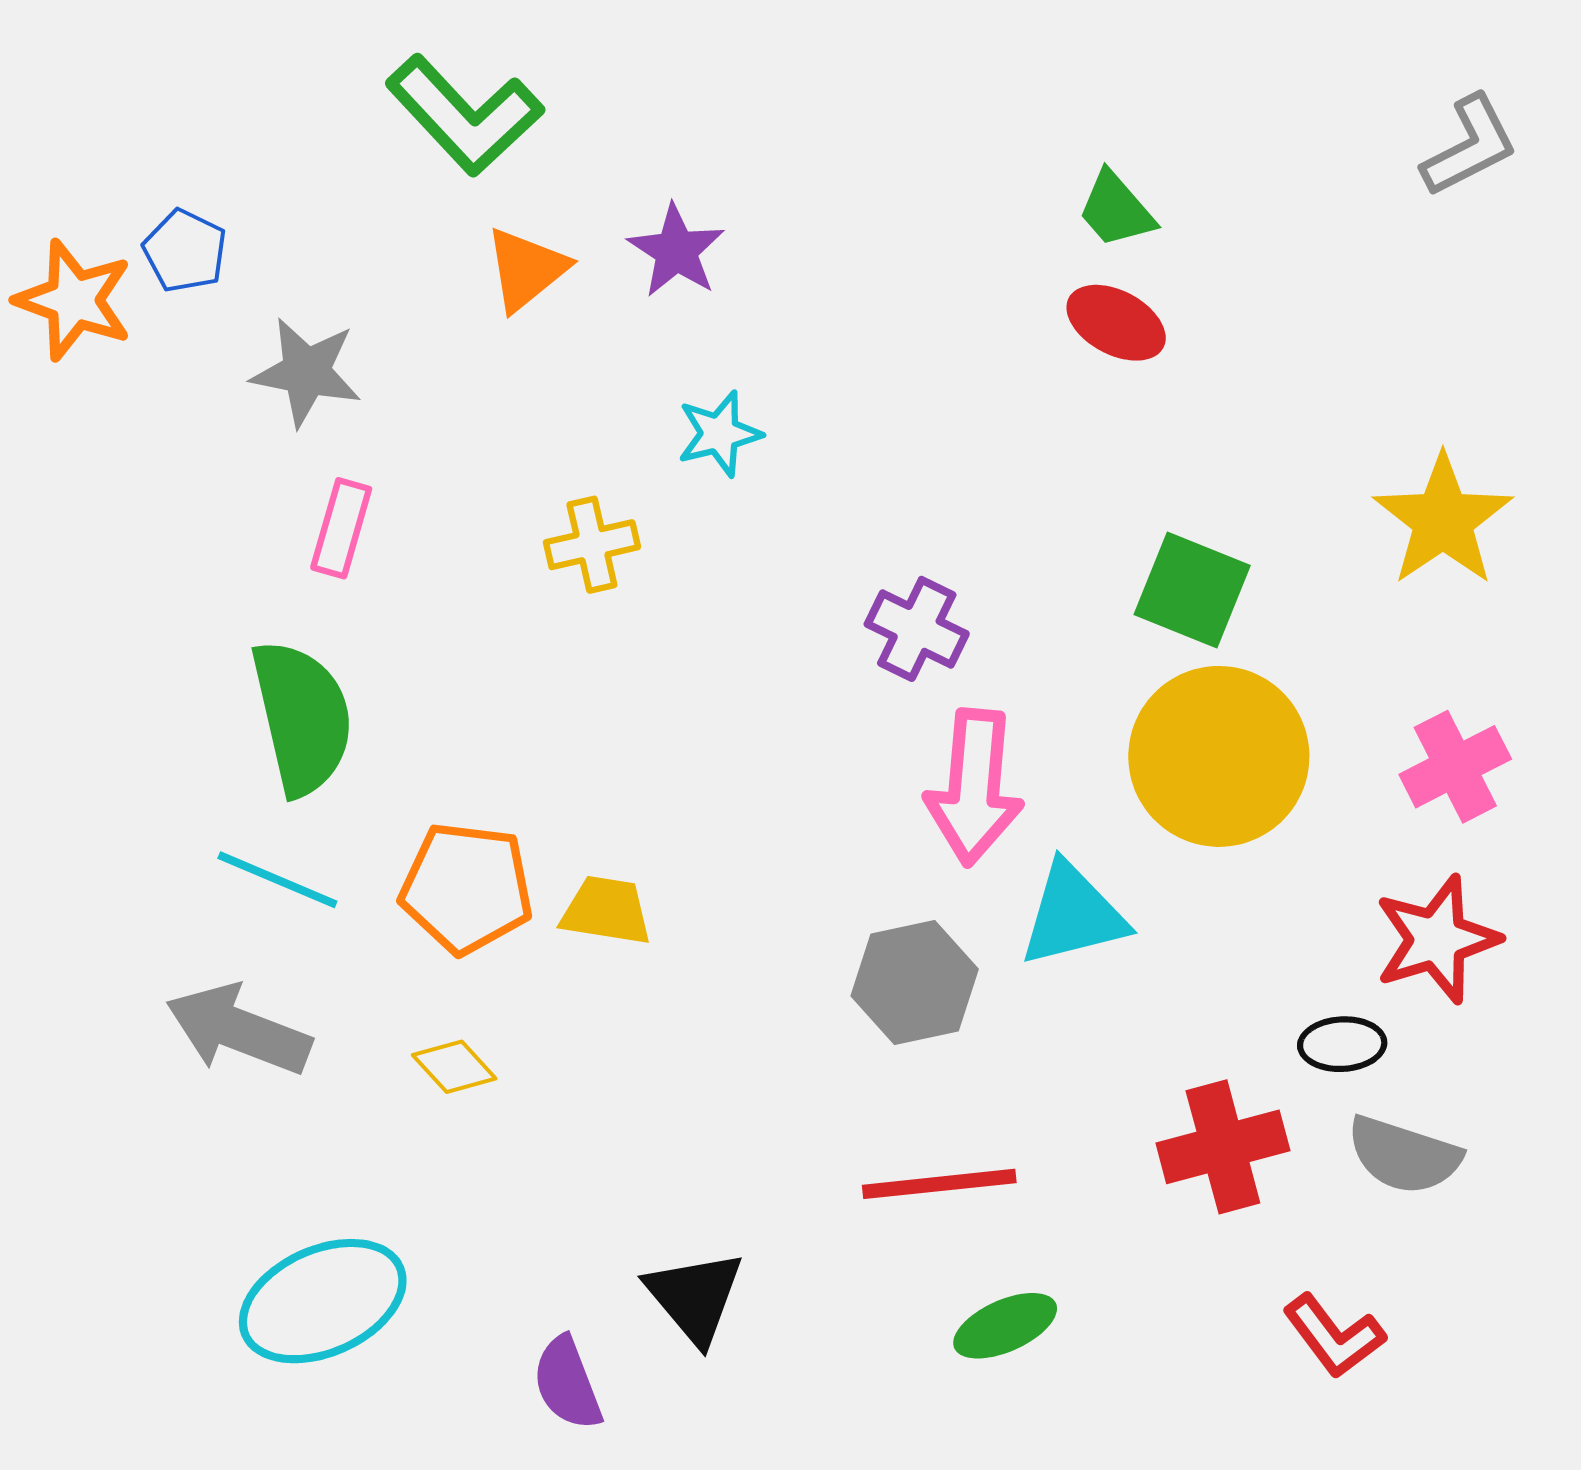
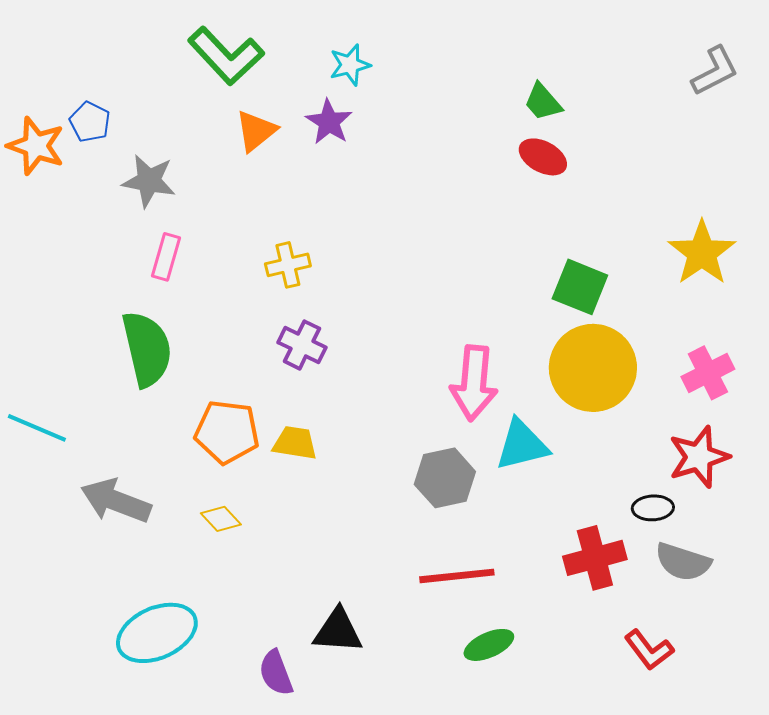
cyan star: (719, 434) -> (350, 65), moved
purple cross: (917, 629) -> (302, 345), moved
cyan line: (277, 880) -> (37, 428), moved
black triangle: (695, 1297) -> (338, 631), turned -46

